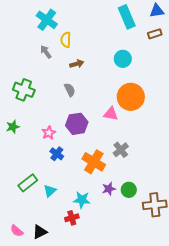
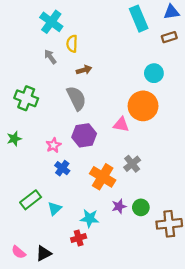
cyan circle: (123, 59) -> (154, 73), moved
gray semicircle: (70, 90) -> (76, 98), size x1.6

